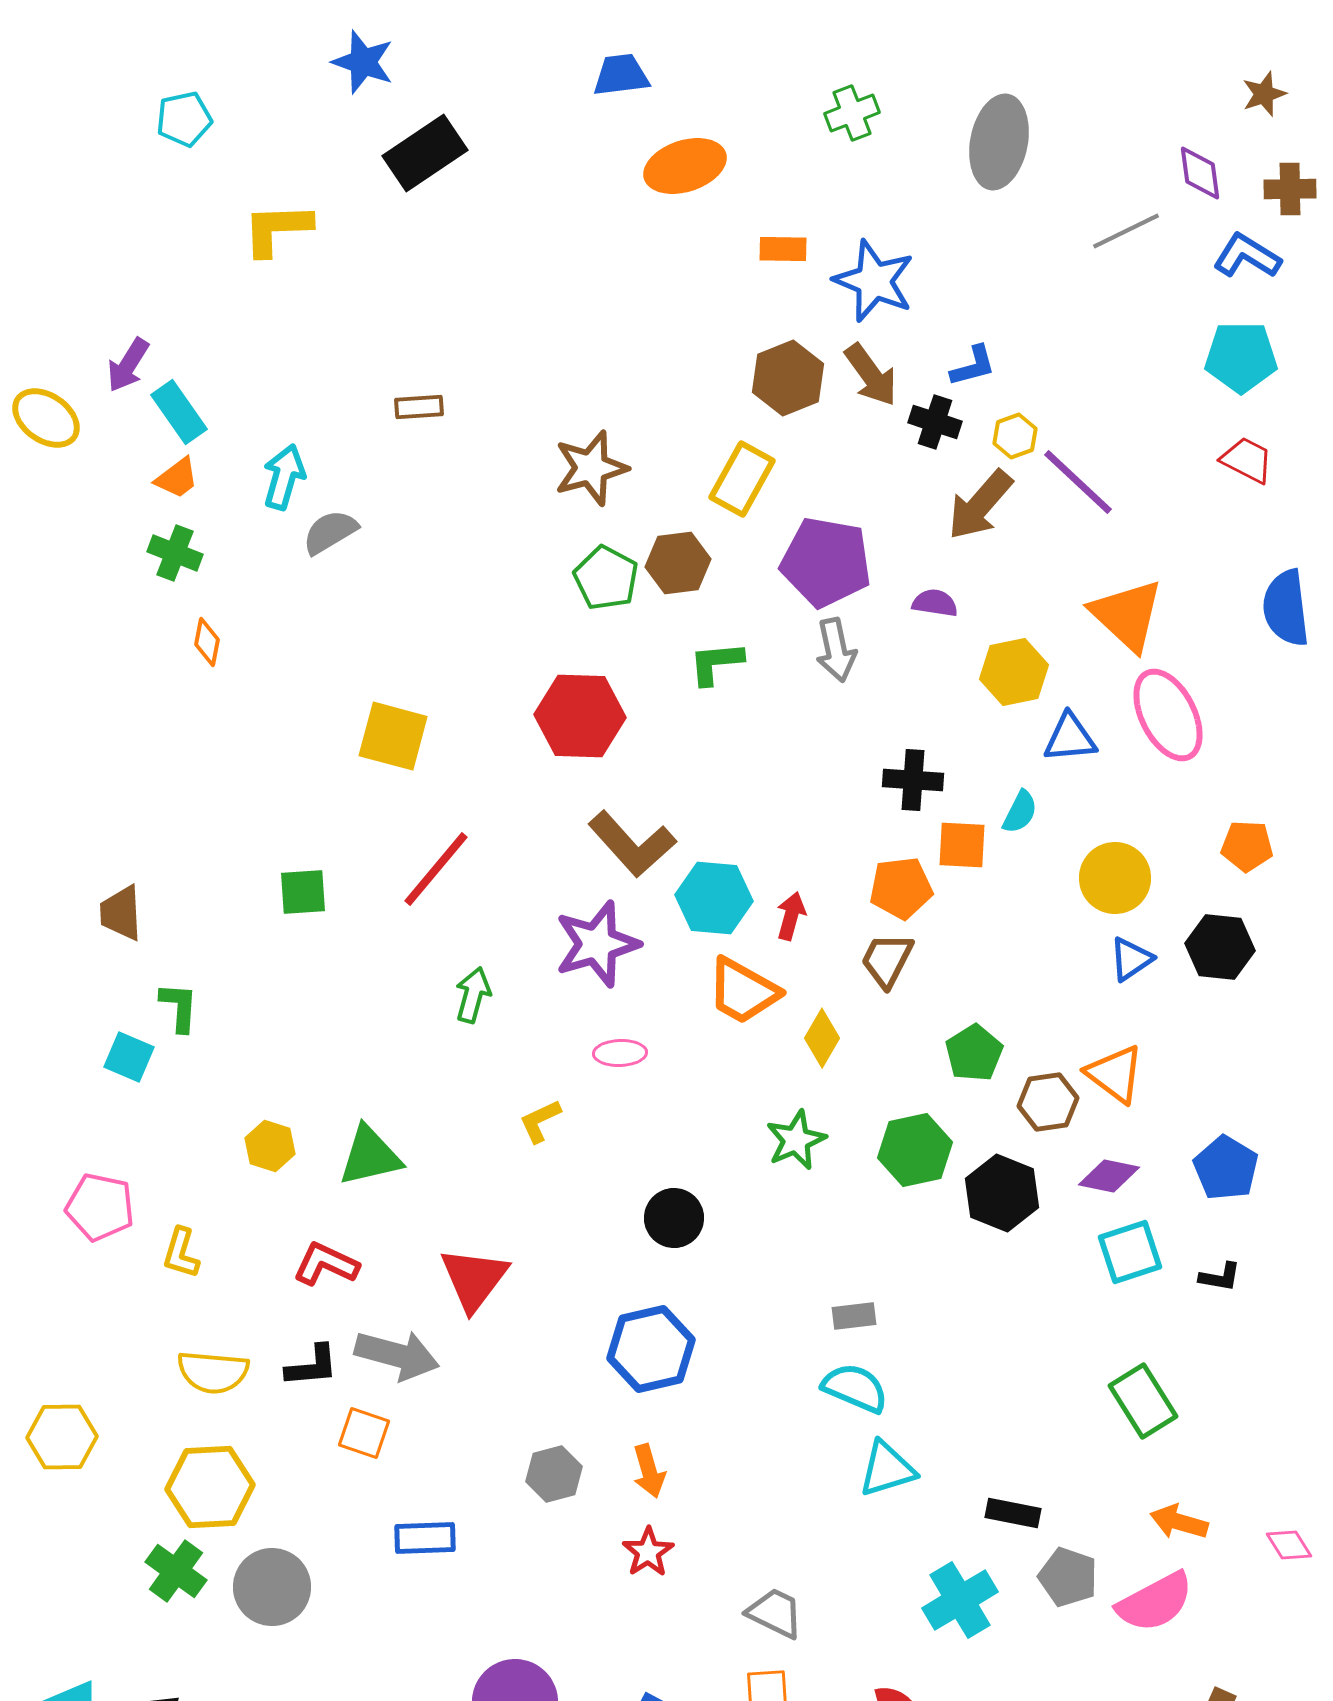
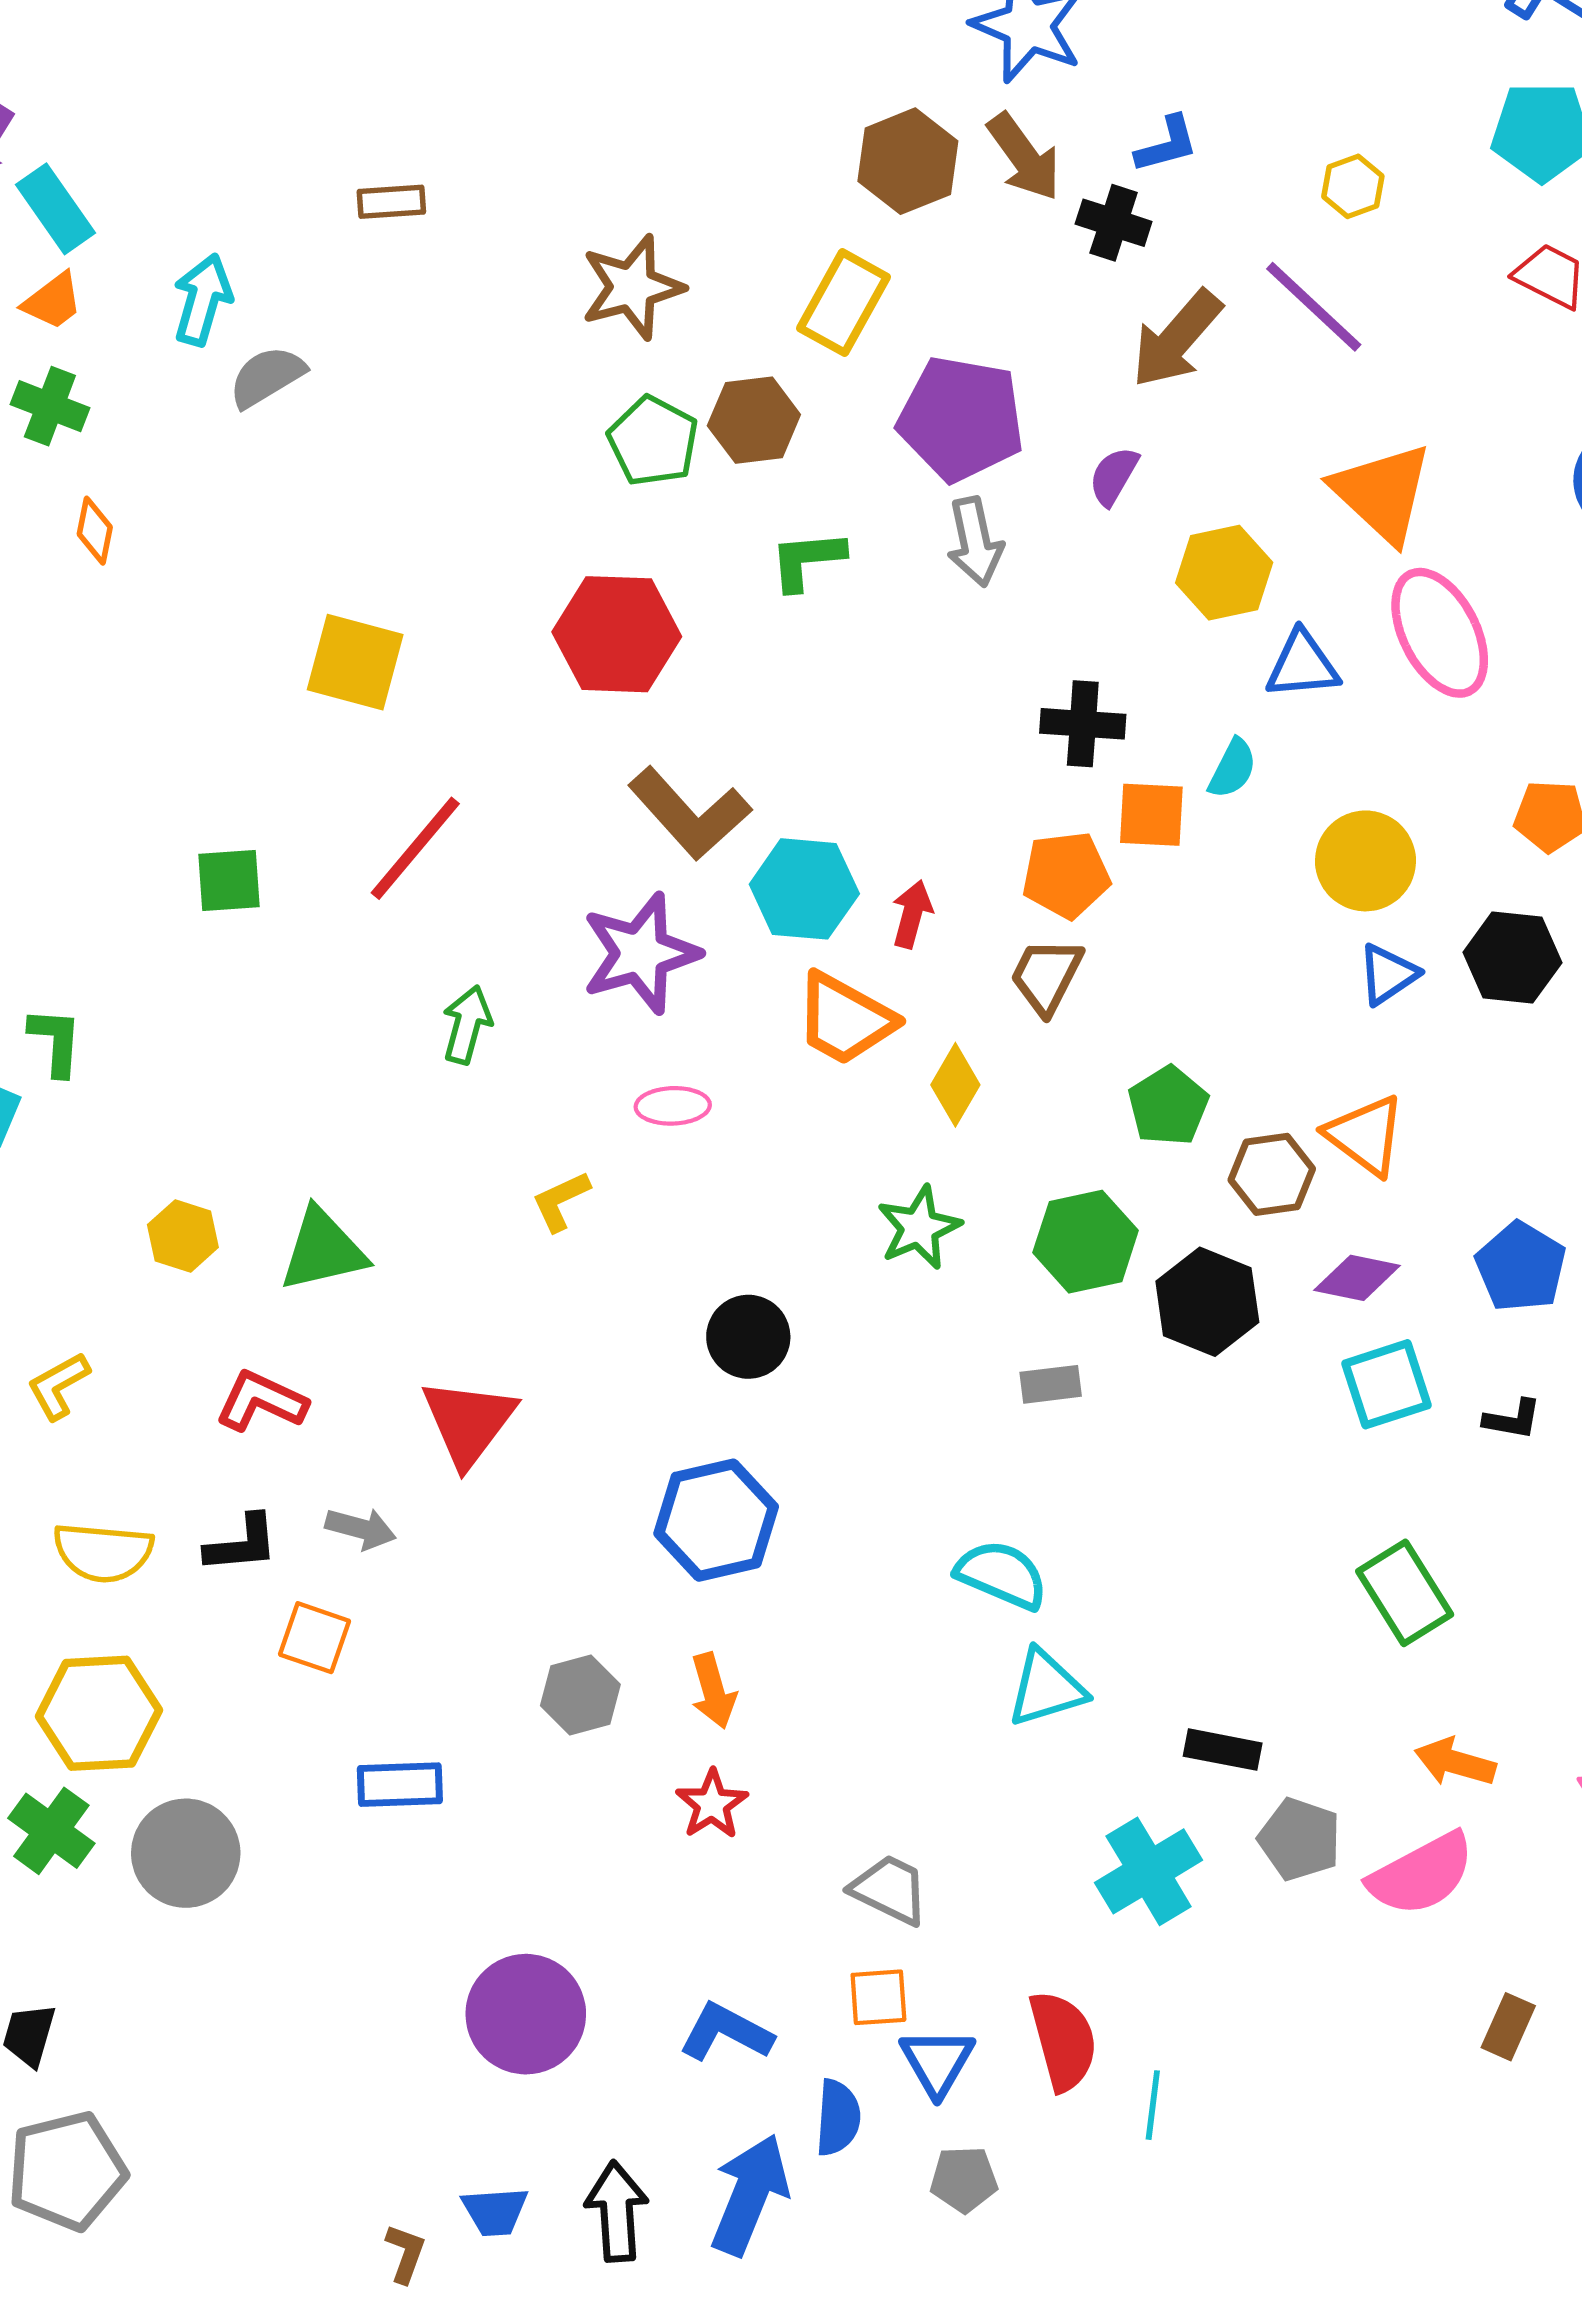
yellow hexagon: (1015, 436) -> (1353, 186), moved
purple semicircle: (935, 603) -> (1114, 476), turned -69
yellow L-shape: (181, 1253) -> (58, 1386), turned 44
gray rectangle: (854, 1316) -> (1051, 1384), moved
gray arrow: (397, 1355) -> (361, 1528), size x0.6

